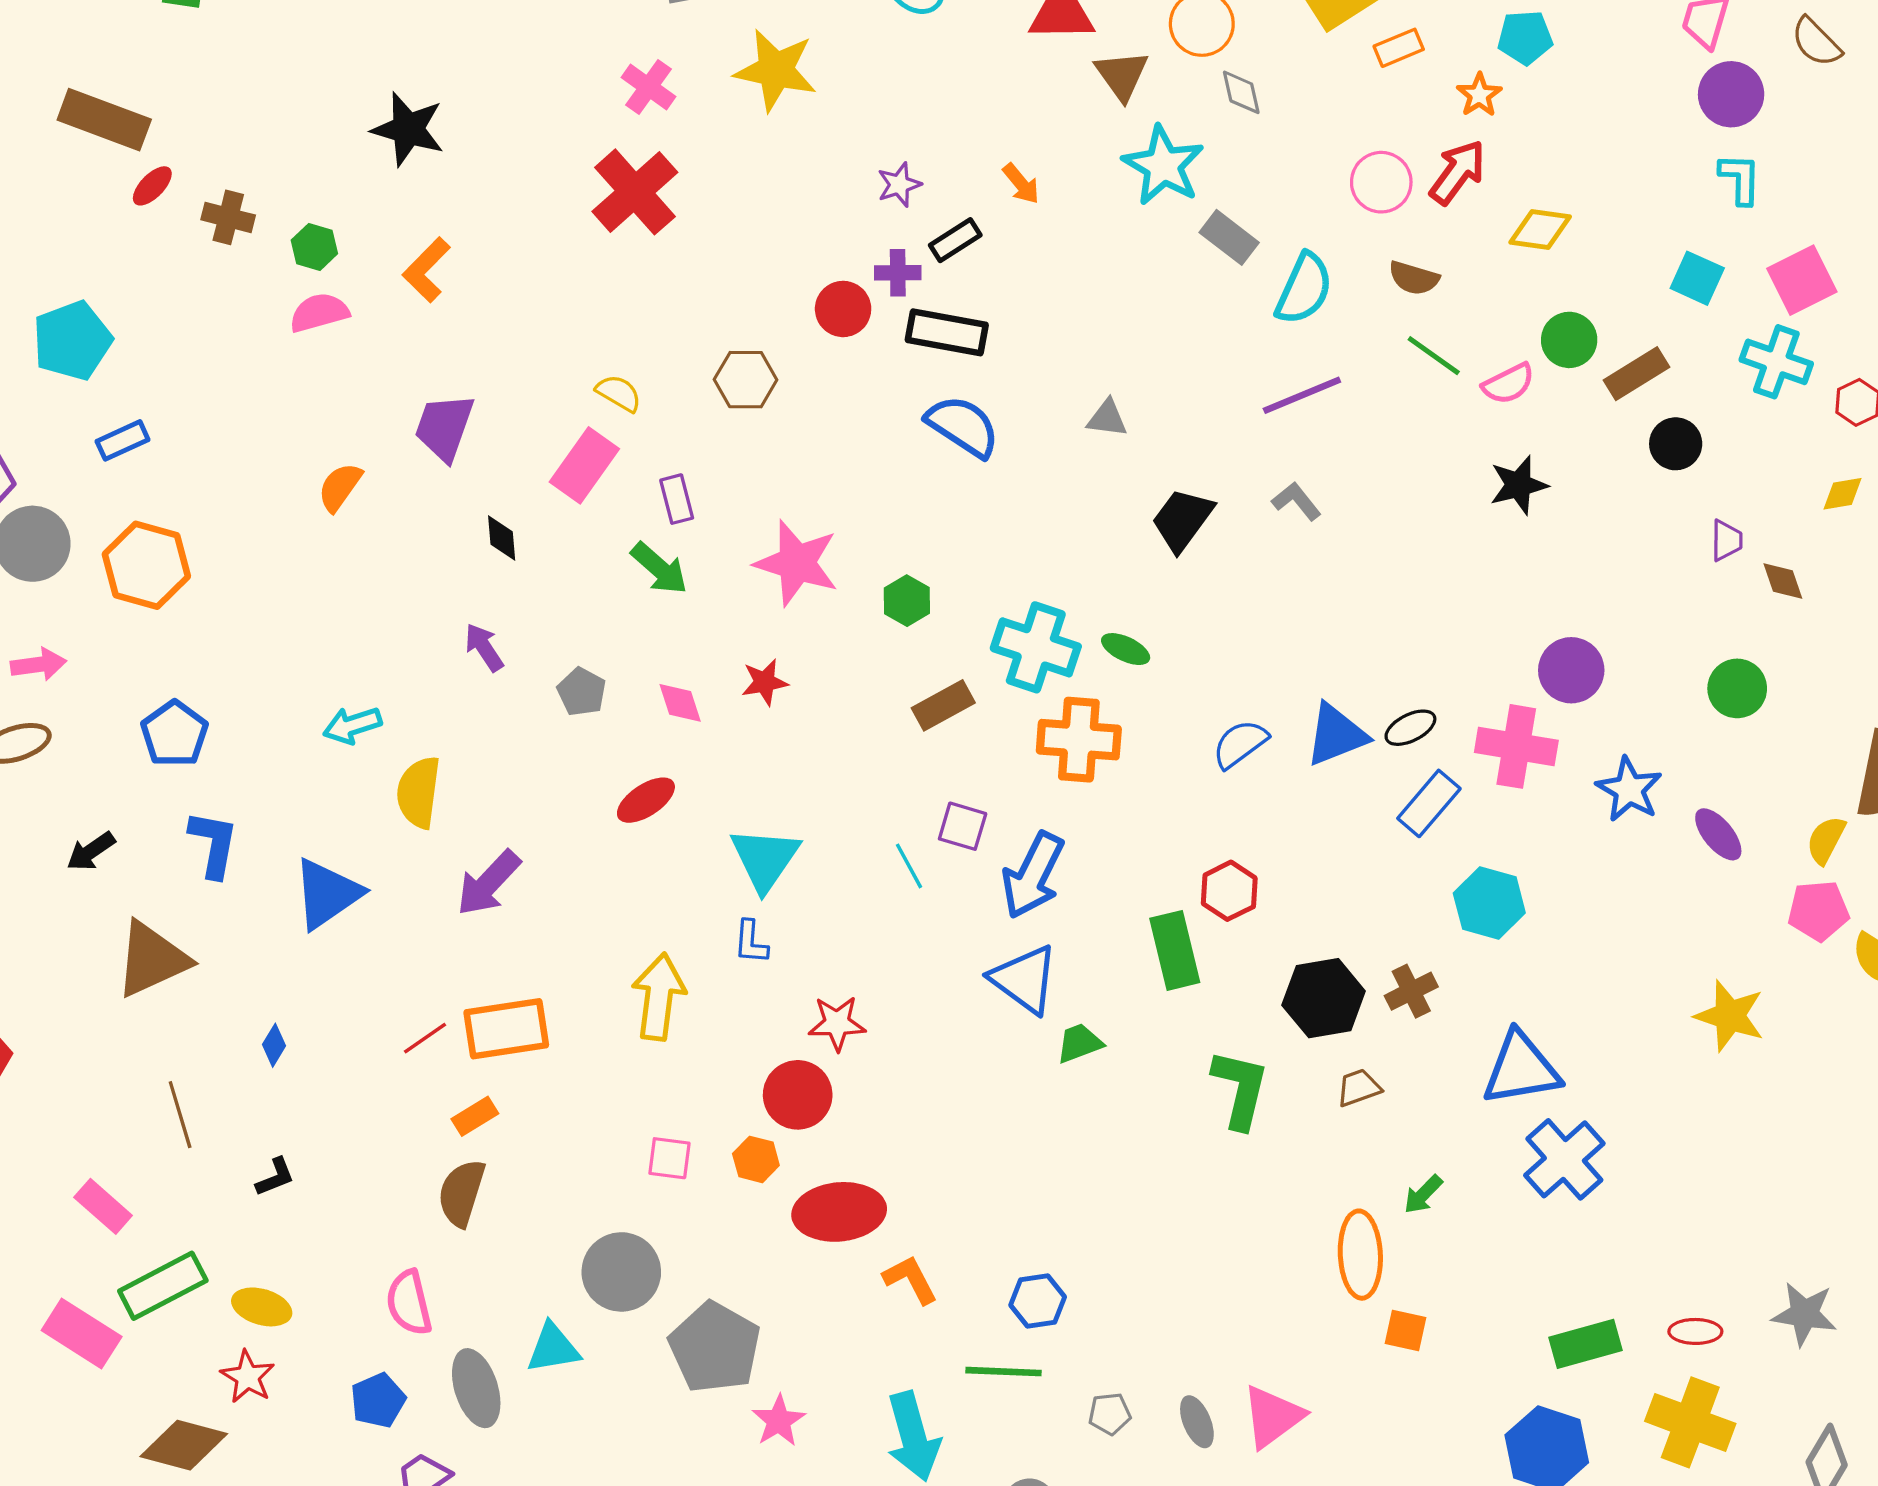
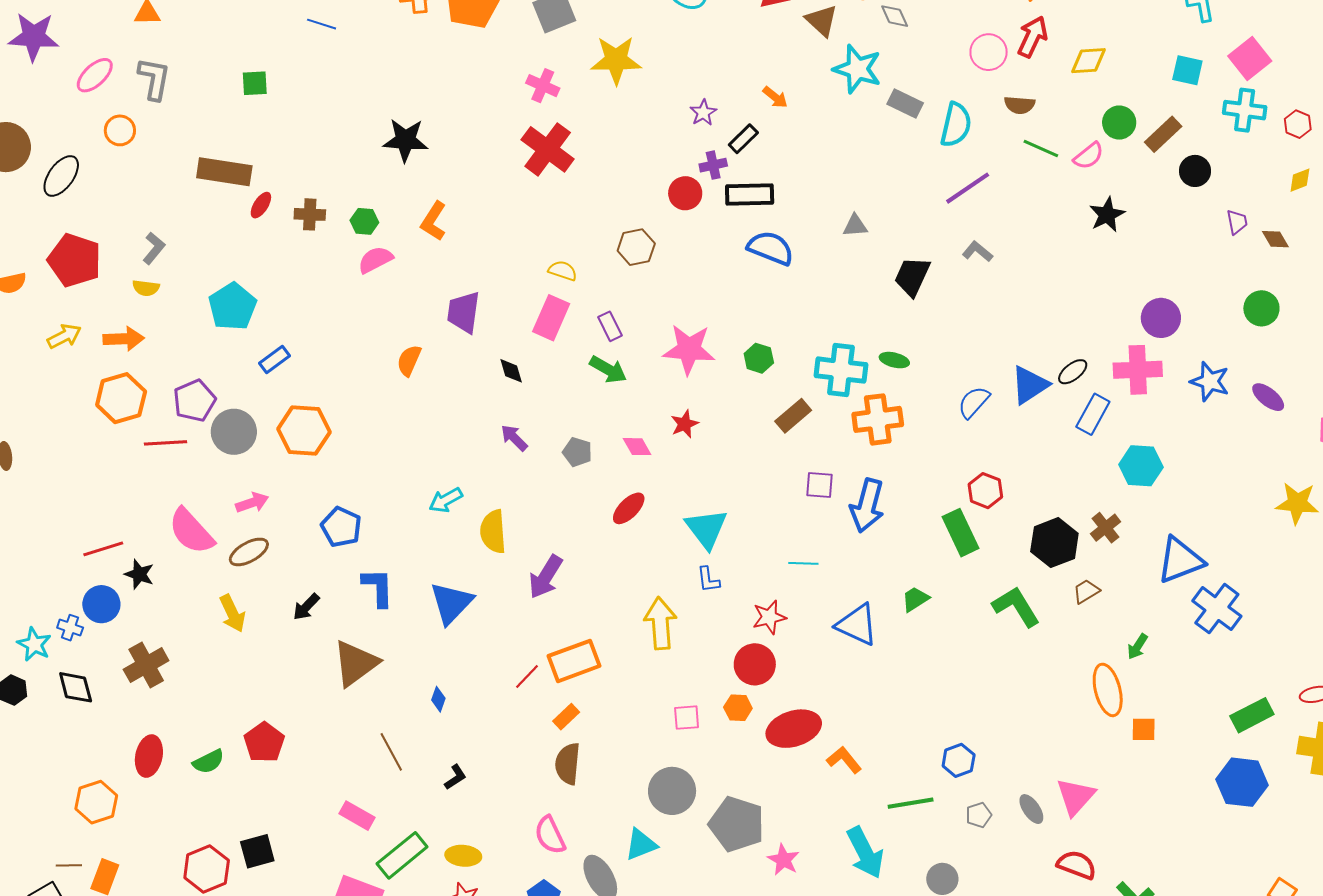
cyan line: (909, 866) -> (803, 563), moved, turned -48
blue triangle: (1024, 979) -> (857, 625), moved
green L-shape: (1240, 1089) -> (1016, 607), turned -33
blue hexagon: (1038, 1301) -> (959, 760), moved

